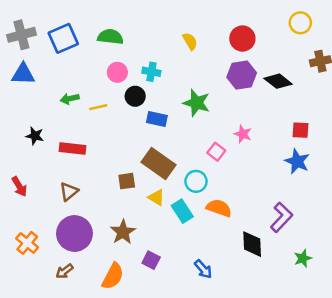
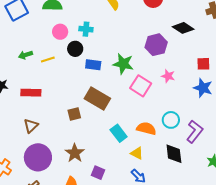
purple hexagon: (242, 75) -> (156, 45), moved
green star: (196, 103) -> (123, 64), moved
pink star: (243, 134) -> (168, 76), moved
pink square: (216, 152) -> (141, 86), size x1.5
cyan circle: (196, 181) -> (171, 120), moved
yellow triangle: (156, 197) -> (137, 153), moved

